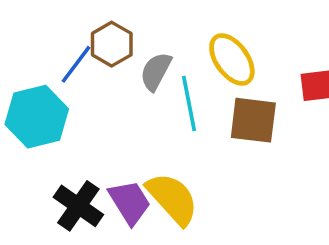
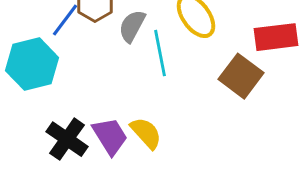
brown square: (253, 120) -> (241, 76), moved, turned 30
yellow semicircle: (172, 199) -> (146, 133), size x0.7

